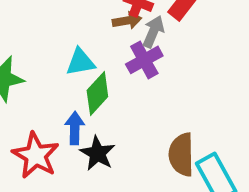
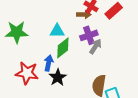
gray arrow: (153, 32) -> (95, 46), moved
red star: (36, 155) -> (27, 73), turned -30

